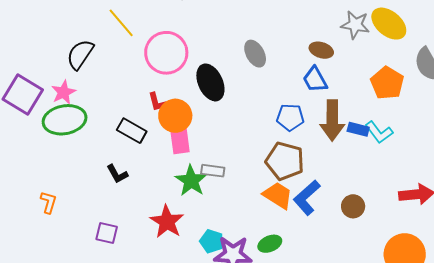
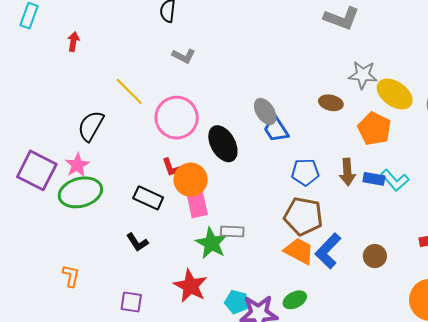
yellow ellipse: (389, 24) -> (395, 94), moved
blue trapezoid: (315, 80) -> (276, 129), moved
orange pentagon: (387, 83) -> (374, 129), moved
brown arrow: (332, 120) -> (347, 172), size x0.7

